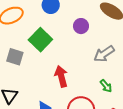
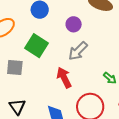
gray arrow: (104, 54) -> (78, 51), moved

